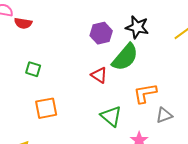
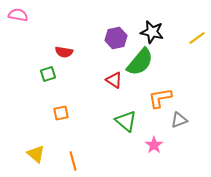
red semicircle: (23, 23) -> (64, 52), moved
green square: (33, 69) -> (48, 74), turned -35
orange square: (46, 108) -> (61, 113), size x0.7

